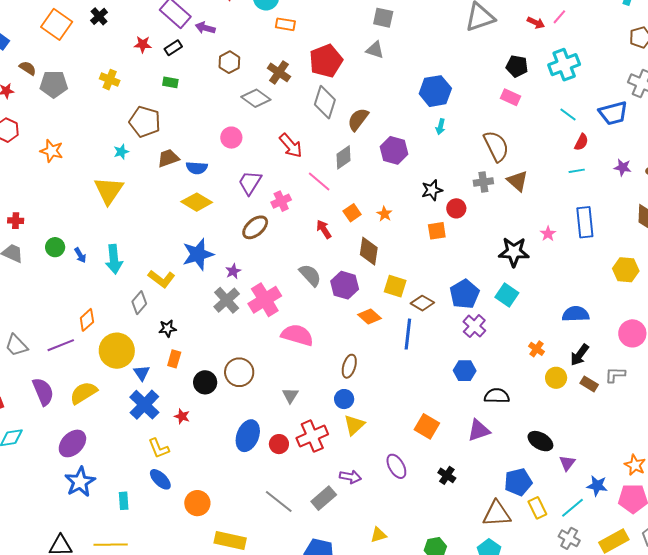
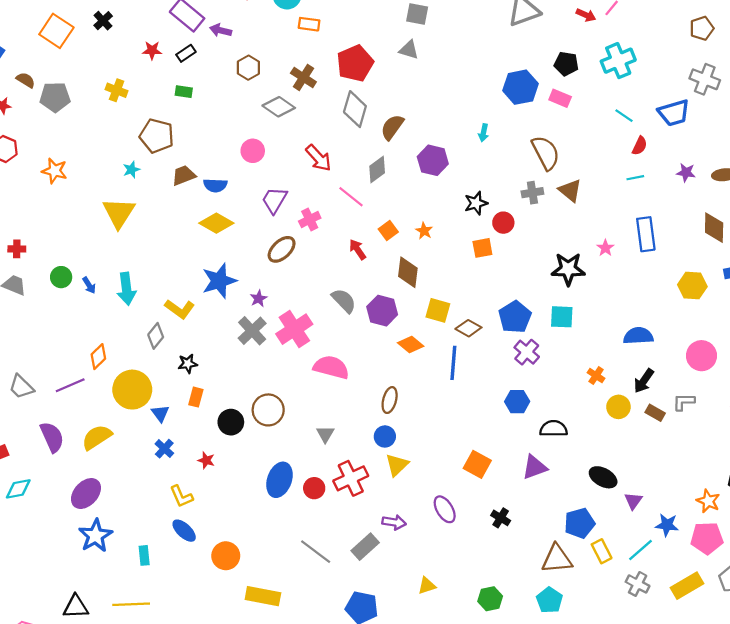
blue hexagon: (435, 91) -> (520, 87), moved
cyan square: (507, 295) -> (562, 317), turned -30
blue cross: (144, 405) -> (164, 449), size x0.6

